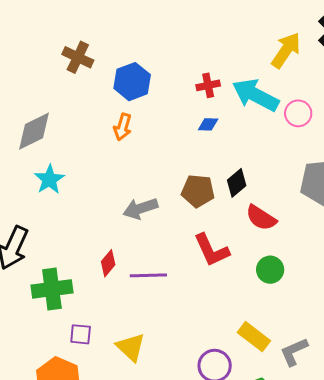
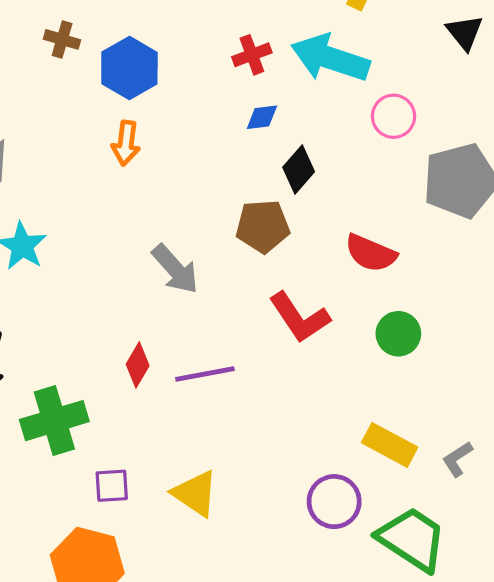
brown cross: (78, 57) -> (62, 39), moved, size x0.7
pink circle: (298, 113) -> (393, 116), moved
black diamond: (237, 183) -> (299, 170), moved
gray arrow: (140, 209) -> (175, 269), turned -104
gray L-shape: (294, 352) -> (457, 459), size x0.7

